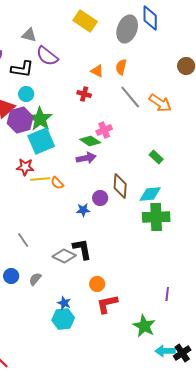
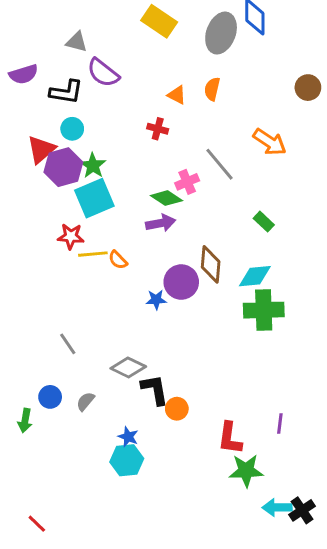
gray line: (130, 97) -> (220, 164), moved
green star: (40, 119) -> (93, 166), size x0.7
purple circle: (100, 198) -> (181, 282), size x1.5
black L-shape: (82, 249) -> (155, 390), moved
red L-shape: (107, 304) -> (230, 438), moved, turned -70
green star: (144, 326) -> (246, 471), turned -30

